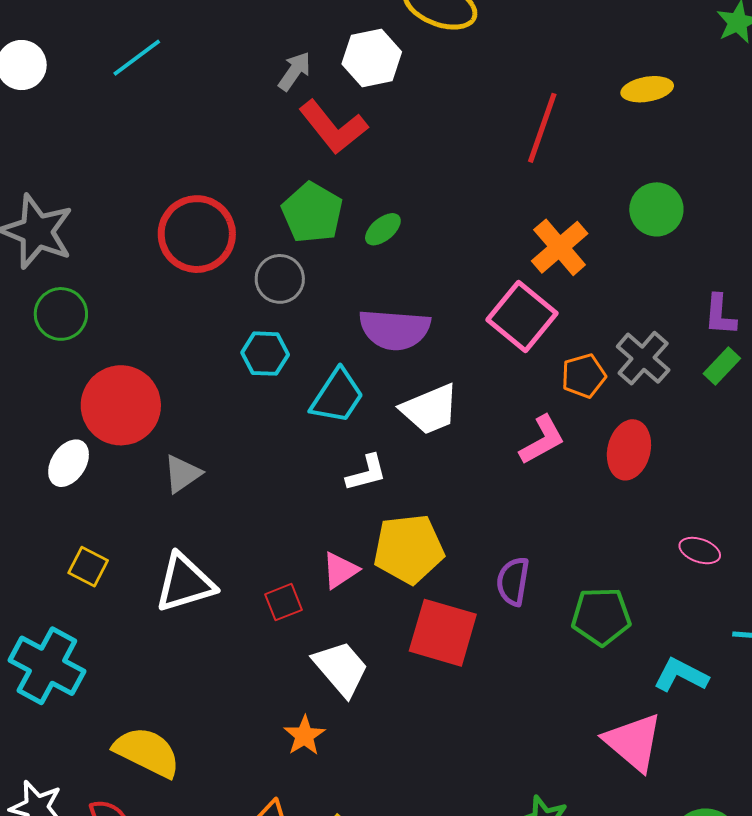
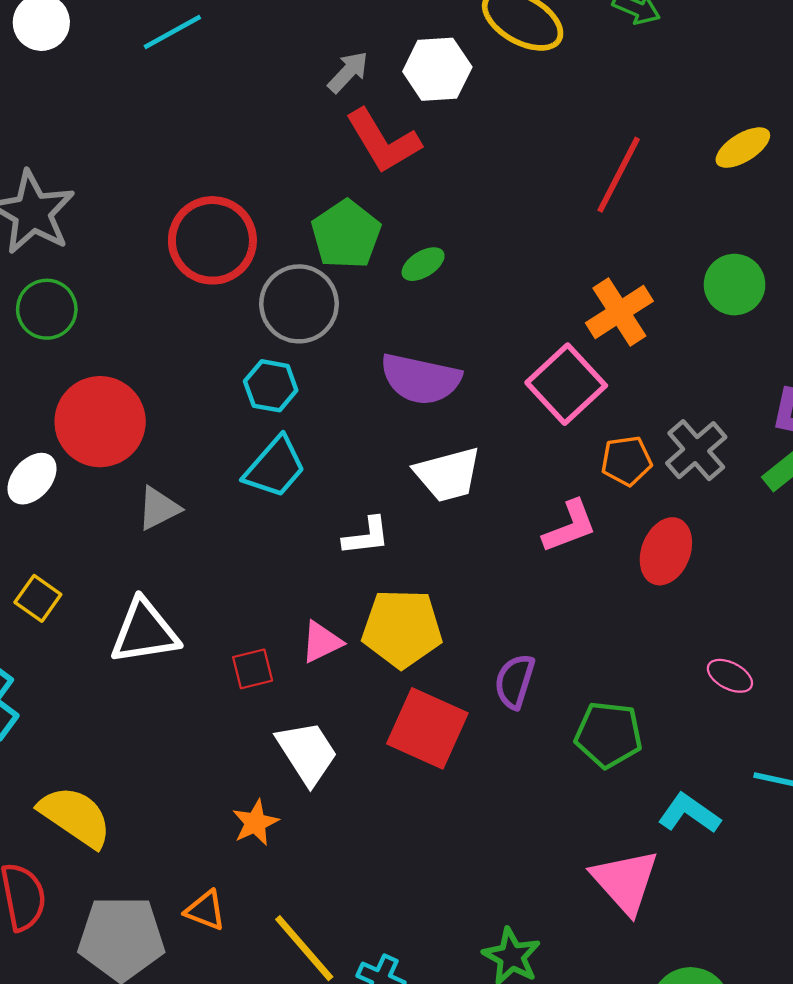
yellow ellipse: (647, 89) -> (743, 148), turned -30
gray circle: (280, 279) -> (299, 304), size x1.4
cyan trapezoid: (337, 396) -> (275, 467), moved

